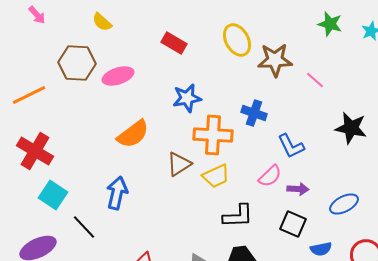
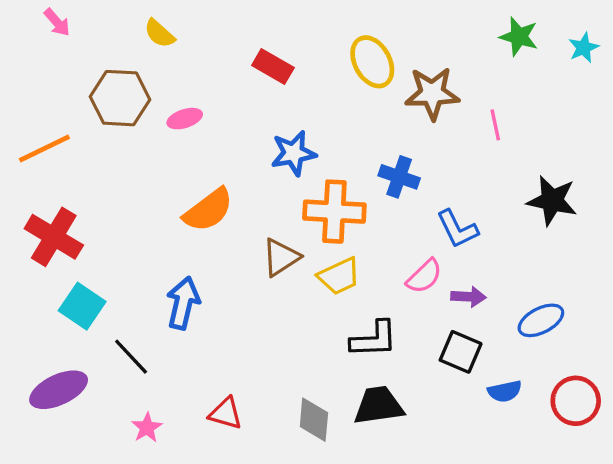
pink ellipse: (118, 76) -> (185, 119), size x0.7
pink line: (315, 80) -> (495, 125), turned 36

